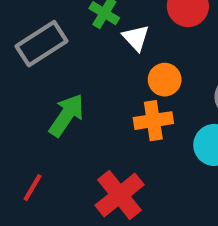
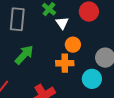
gray rectangle: (42, 44) -> (17, 19), turned -60

